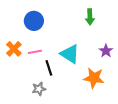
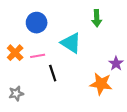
purple star: (106, 51) -> (116, 63), moved
cyan triangle: (70, 54) -> (71, 43), moved
gray star: (39, 89) -> (16, 93), moved

